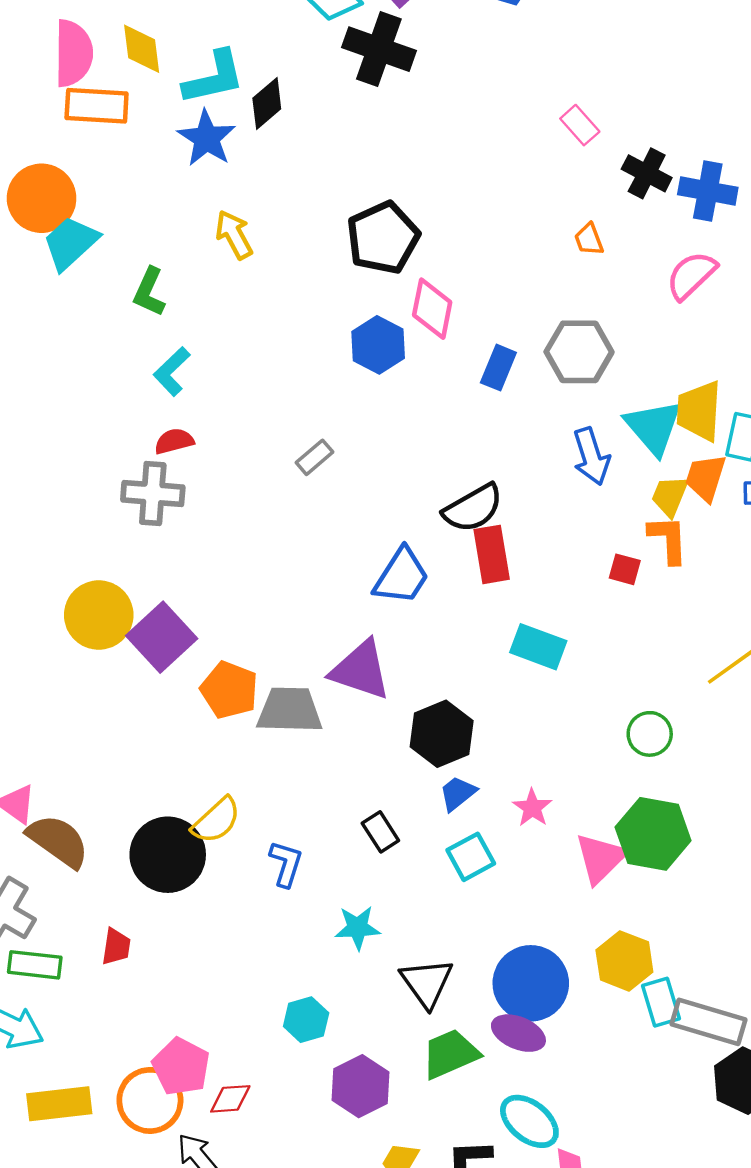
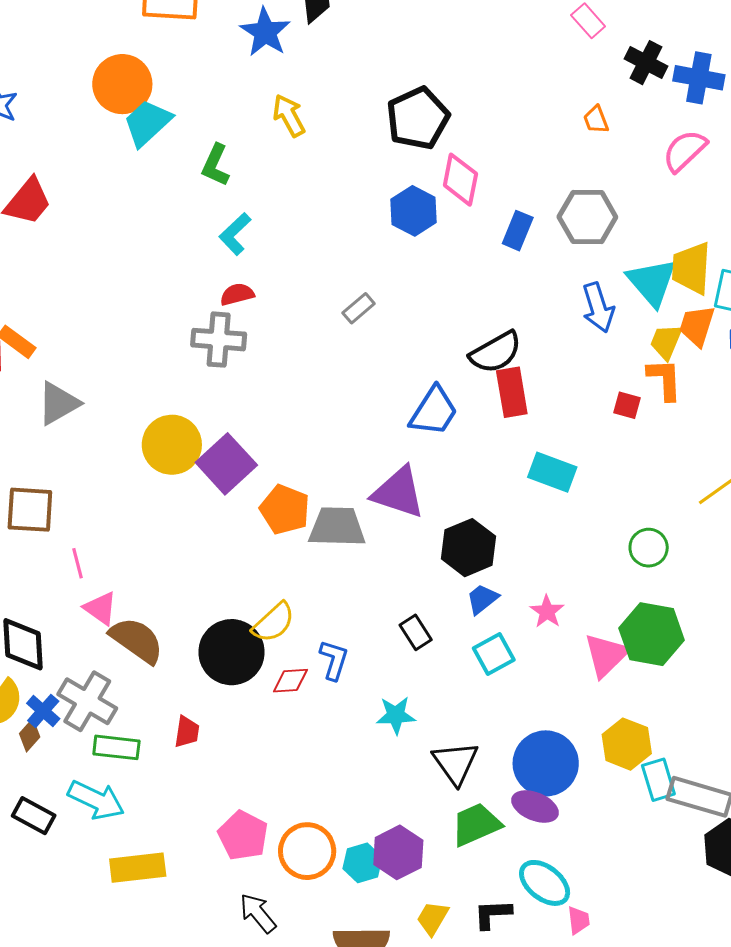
cyan hexagon: (306, 1020) -> (362, 863), moved
red diamond: (230, 1099) -> (290, 681), moved
orange circle: (150, 1100) -> (307, 851), moved

